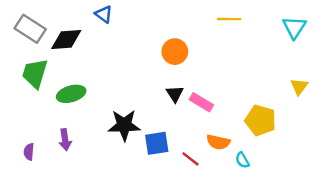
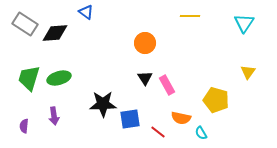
green trapezoid: (35, 73) -> (29, 78), moved
pink rectangle: (201, 102) -> (167, 85), turned 30

